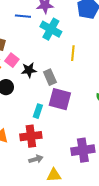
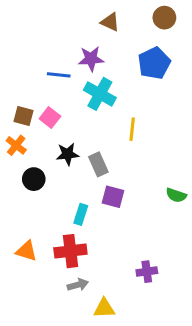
pink square: (12, 60) -> (50, 117), moved
purple square: (60, 99) -> (113, 197), size x0.7
purple cross: (83, 150) -> (147, 272), size x0.6

